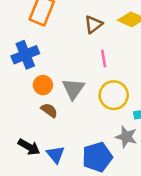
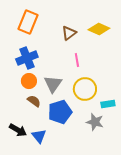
blue cross: (25, 55) -> (27, 58), moved
blue pentagon: (97, 157) -> (60, 112), moved

